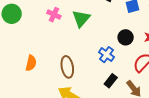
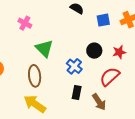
green triangle: (81, 18) -> (44, 48), moved, turned -30
black rectangle: (111, 81) -> (77, 93), turned -32

